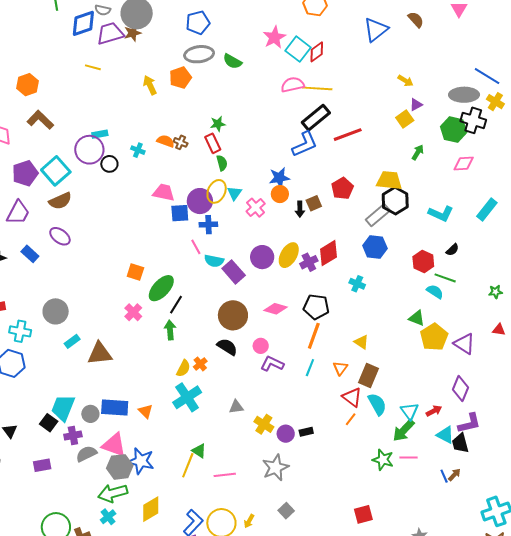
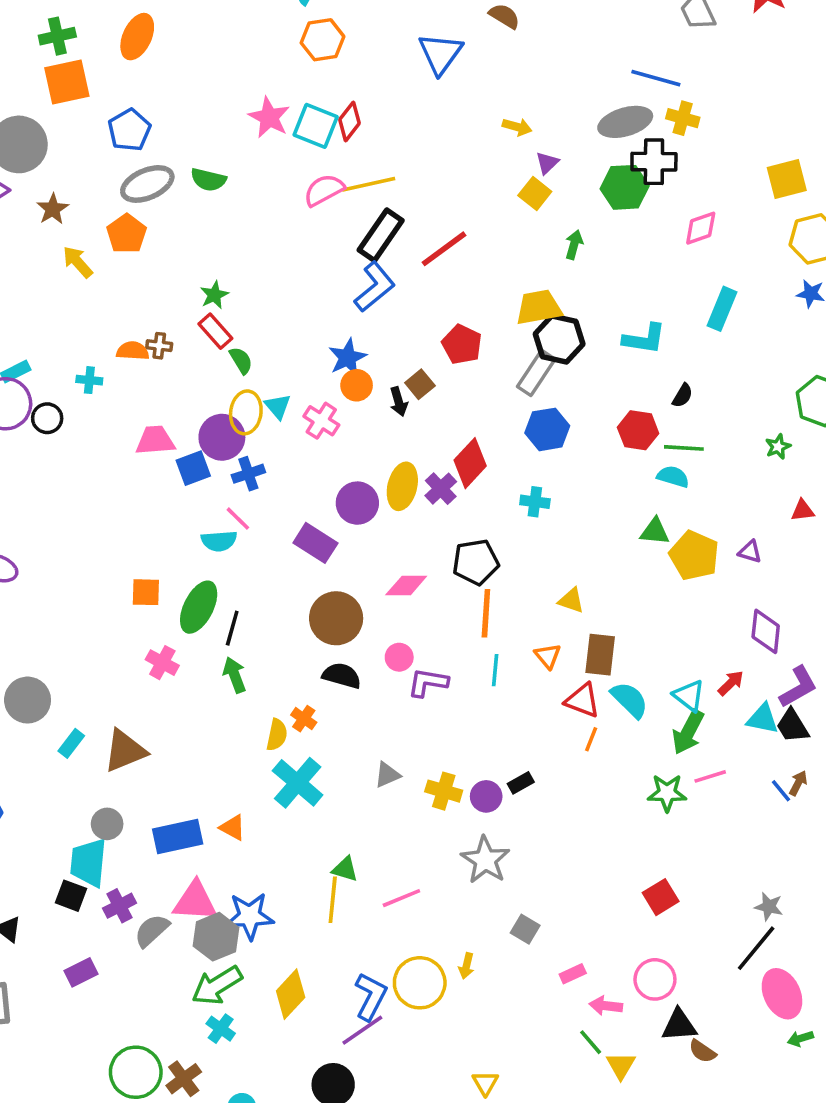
brown star: (133, 33) -> (53, 209), moved
pink diamond: (464, 163) -> (701, 228), moved
cyan semicircle: (214, 261) -> (219, 541), moved
purple triangle: (464, 344) -> (750, 552), size x0.6
gray circle: (90, 414) -> (107, 824), moved

